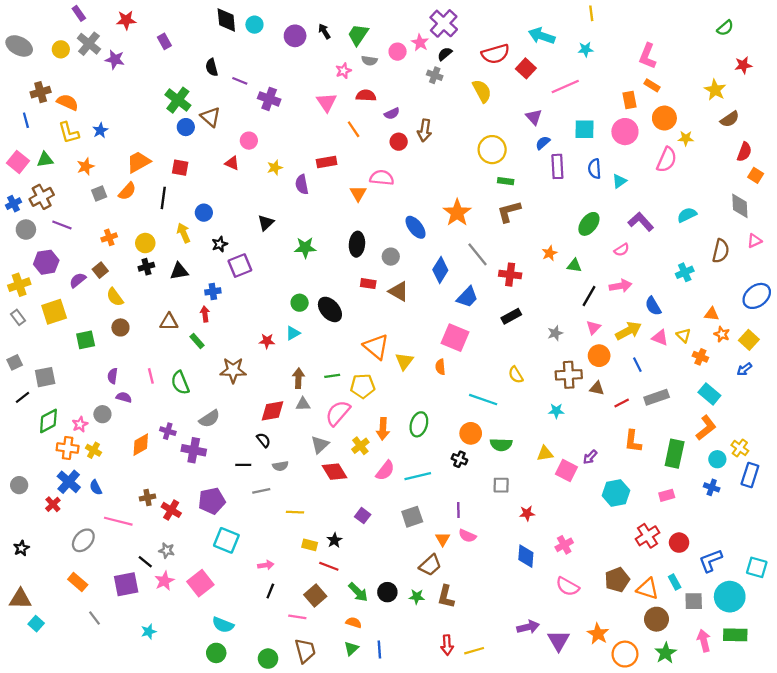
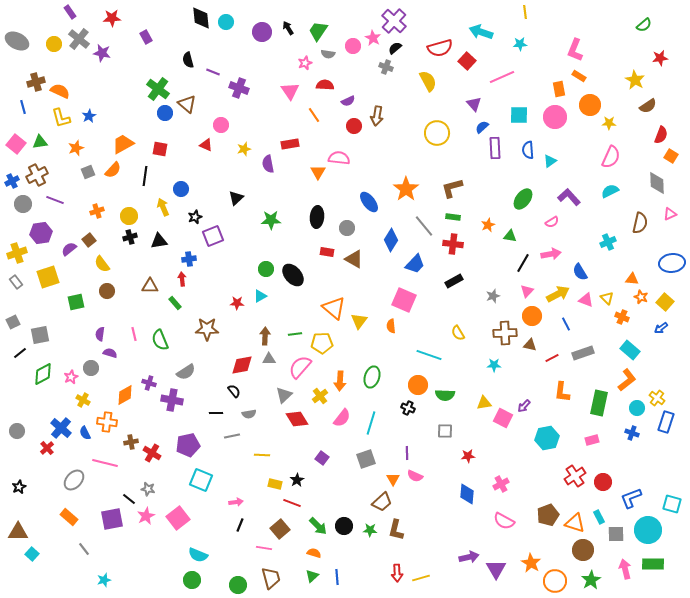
pink semicircle: (667, 160) -> (611, 157), moved
green rectangle: (506, 181) -> (453, 217), moved
blue ellipse: (757, 296) -> (672, 263), turned 30
orange cross: (68, 448) -> (107, 422), moved
cyan line: (418, 476) -> (371, 423), turned -60
cyan star: (149, 632) -> (104, 580), moved

